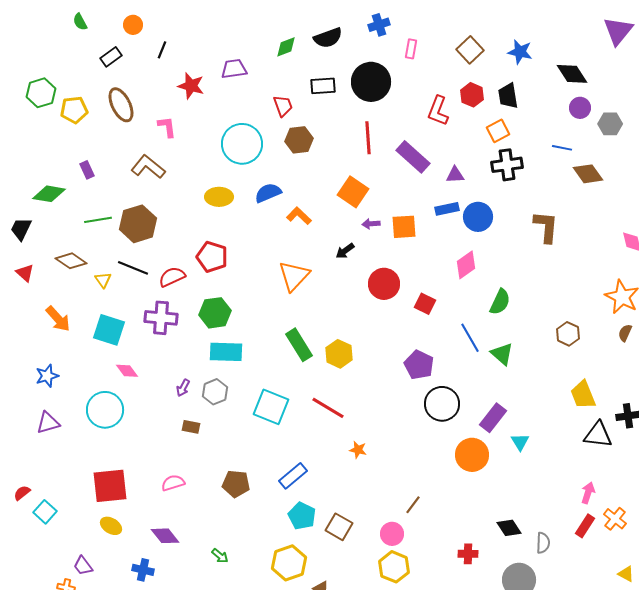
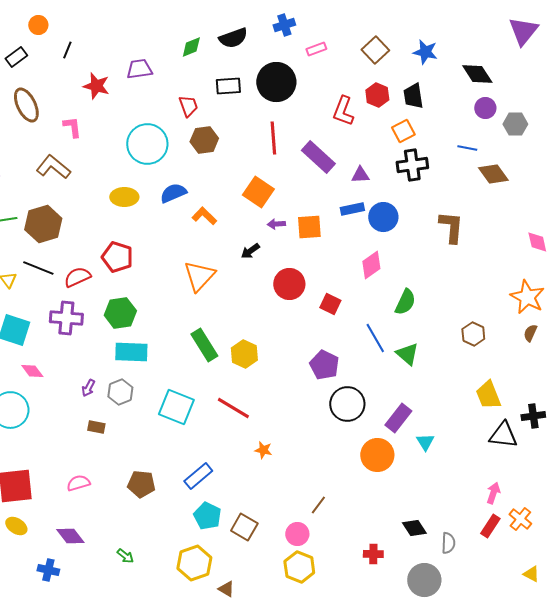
pink rectangle: (411, 49) -> (316, 49), turned 60

